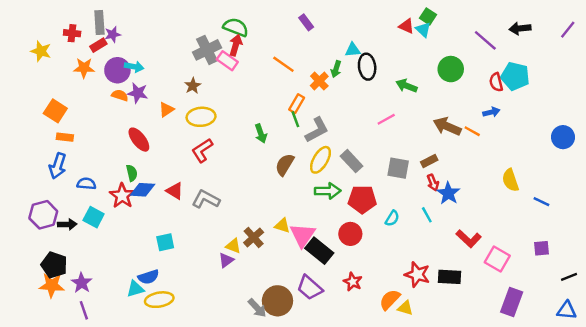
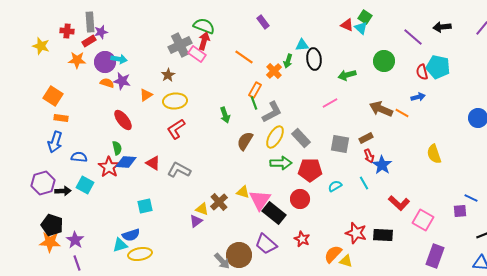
green arrow: (406, 86) -> (347, 75), turned -36
blue line: (541, 202) -> (471, 198), moved
cyan semicircle: (392, 218) -> (335, 186), turned -152

